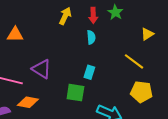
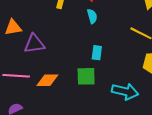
purple triangle: (42, 69) -> (34, 44), moved, turned -30
orange diamond: (28, 102) -> (47, 80), moved

